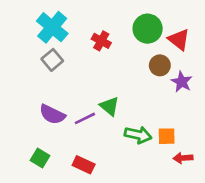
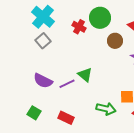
green circle: (148, 29) -> (100, 18), moved
brown circle: (160, 65) -> (115, 41), moved
green arrow: (138, 135) -> (106, 109), moved

